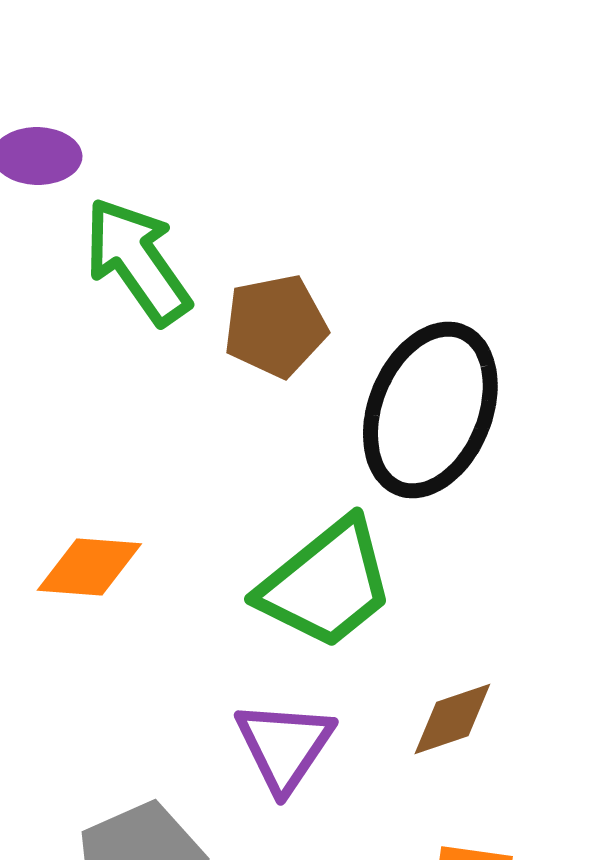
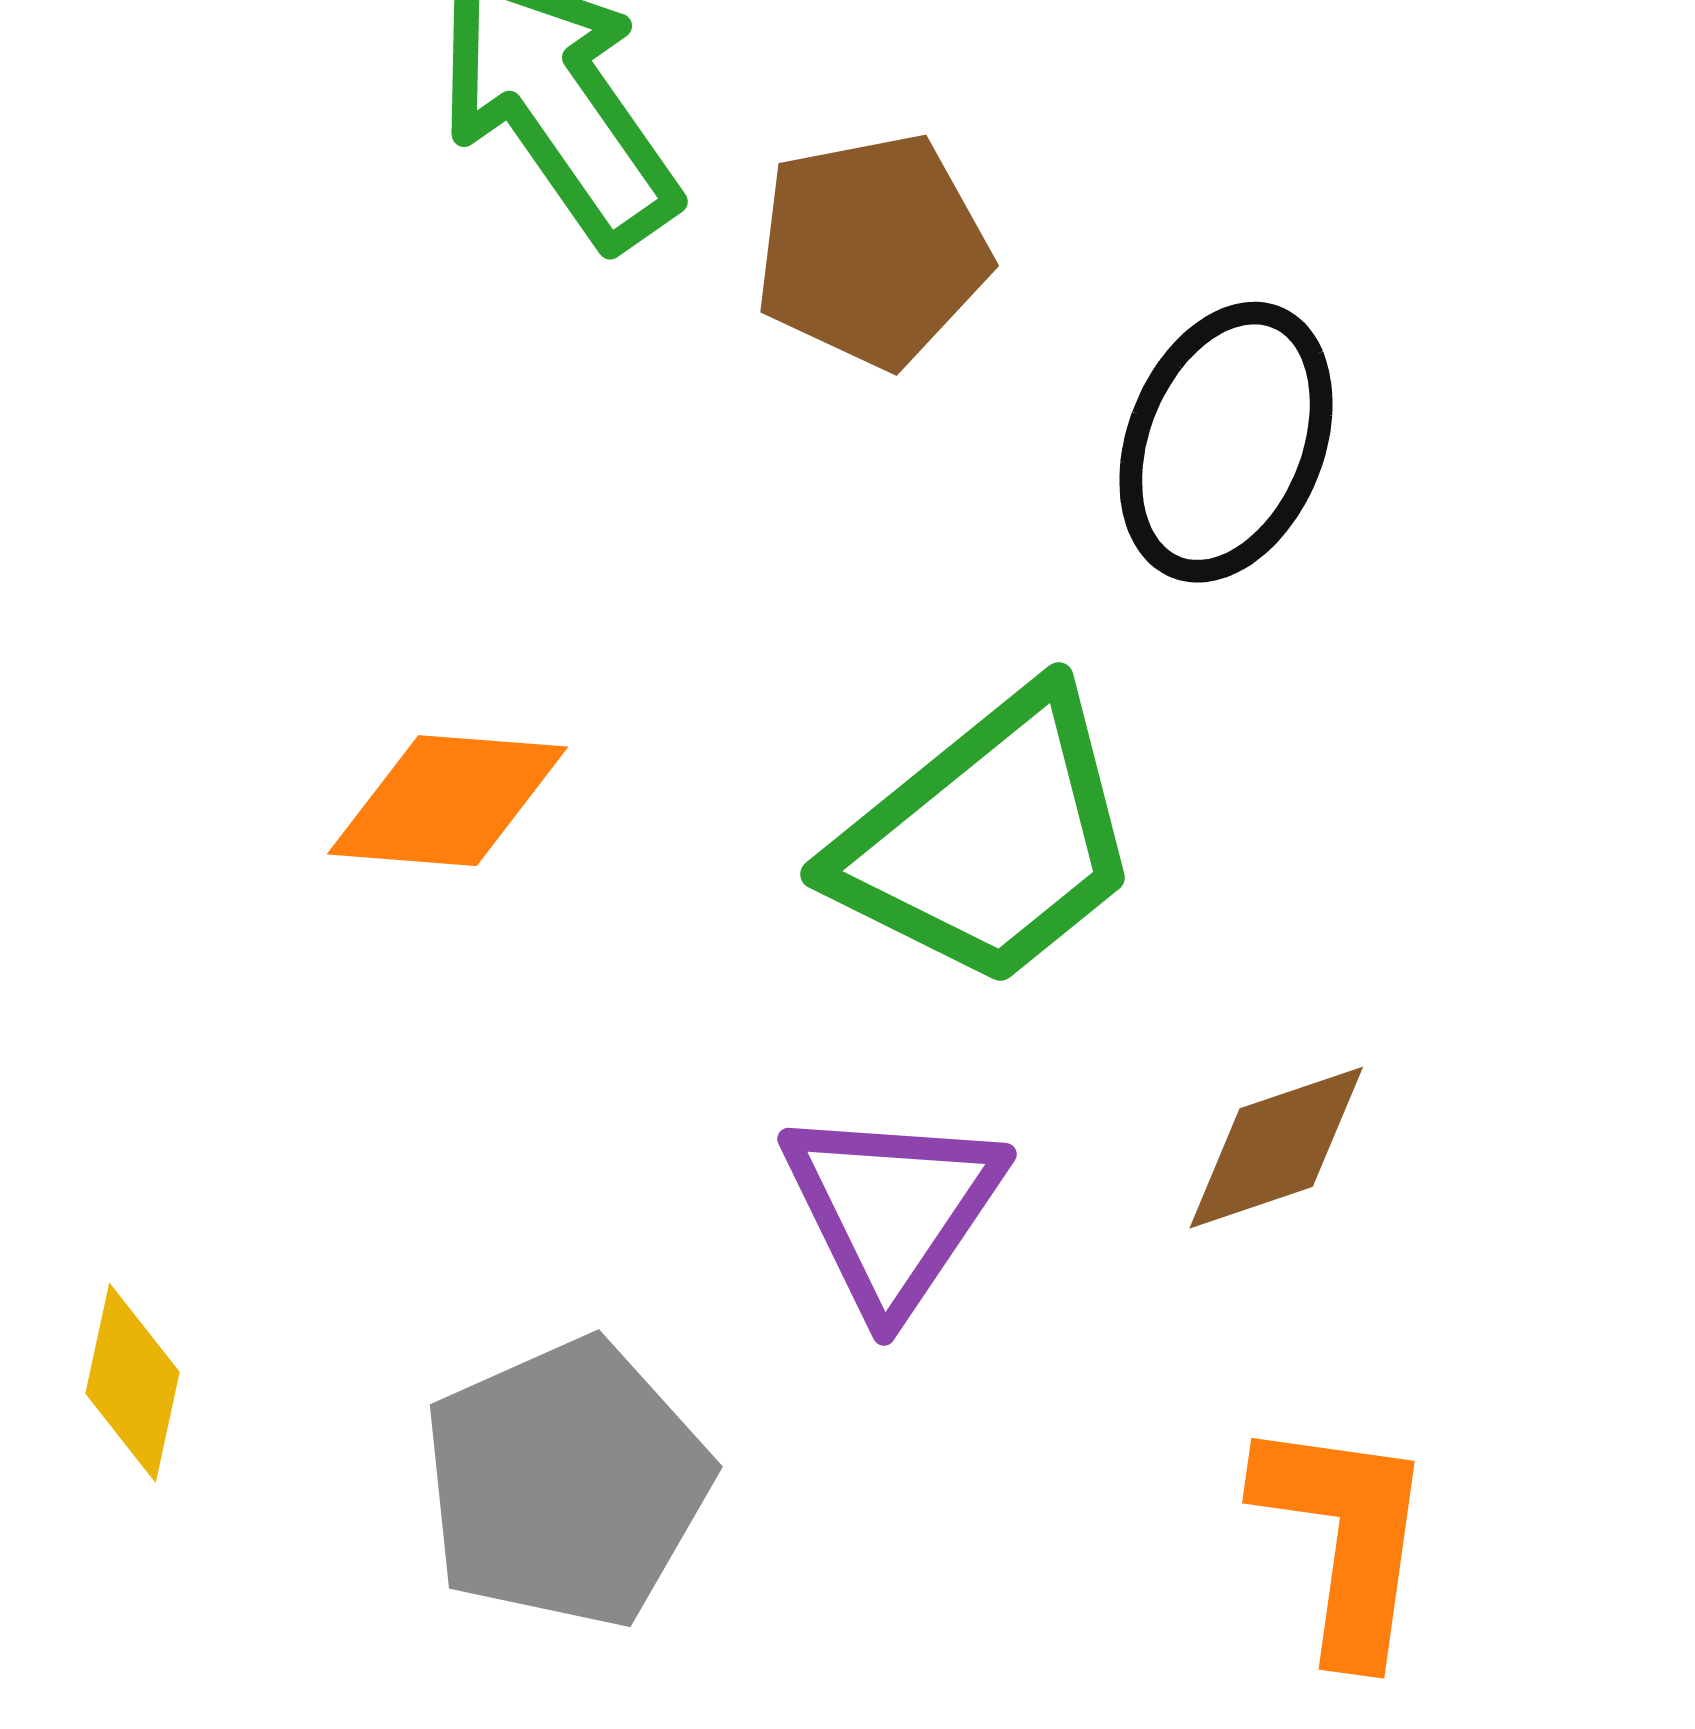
black ellipse: (430, 410) -> (1226, 442), size x0.7

